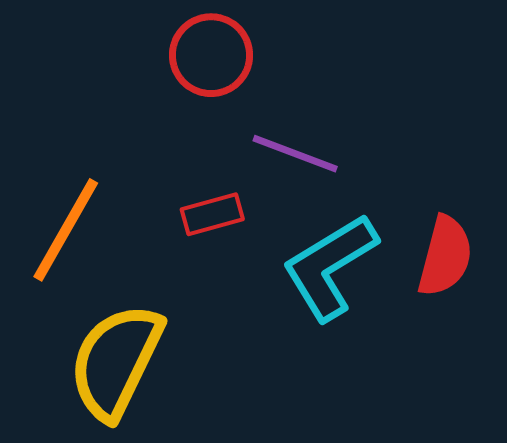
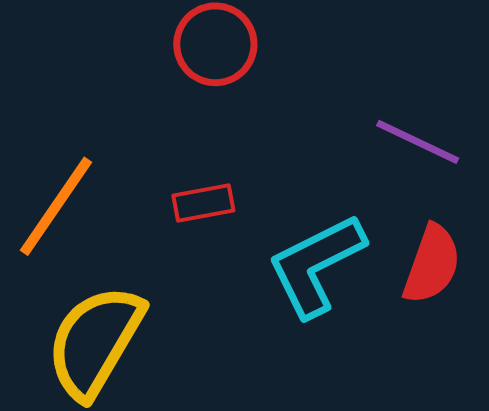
purple line: (295, 154) -> (418, 142), moved

